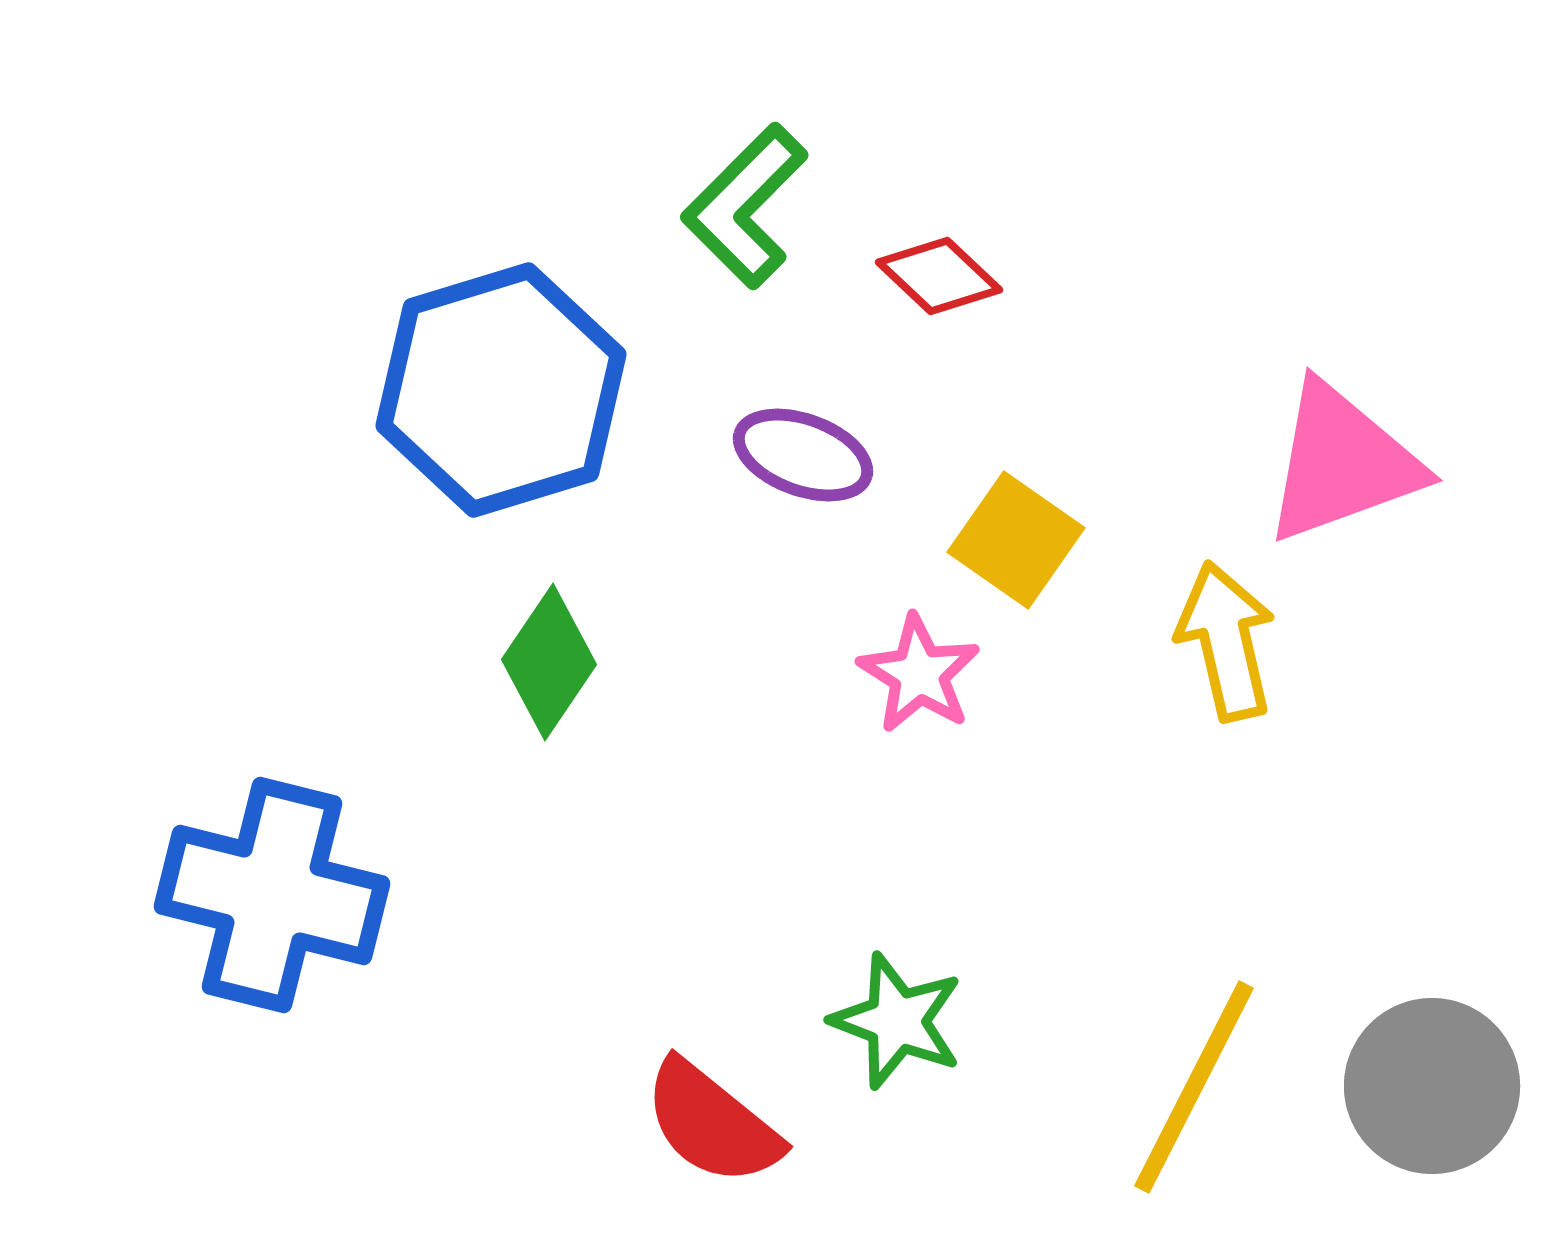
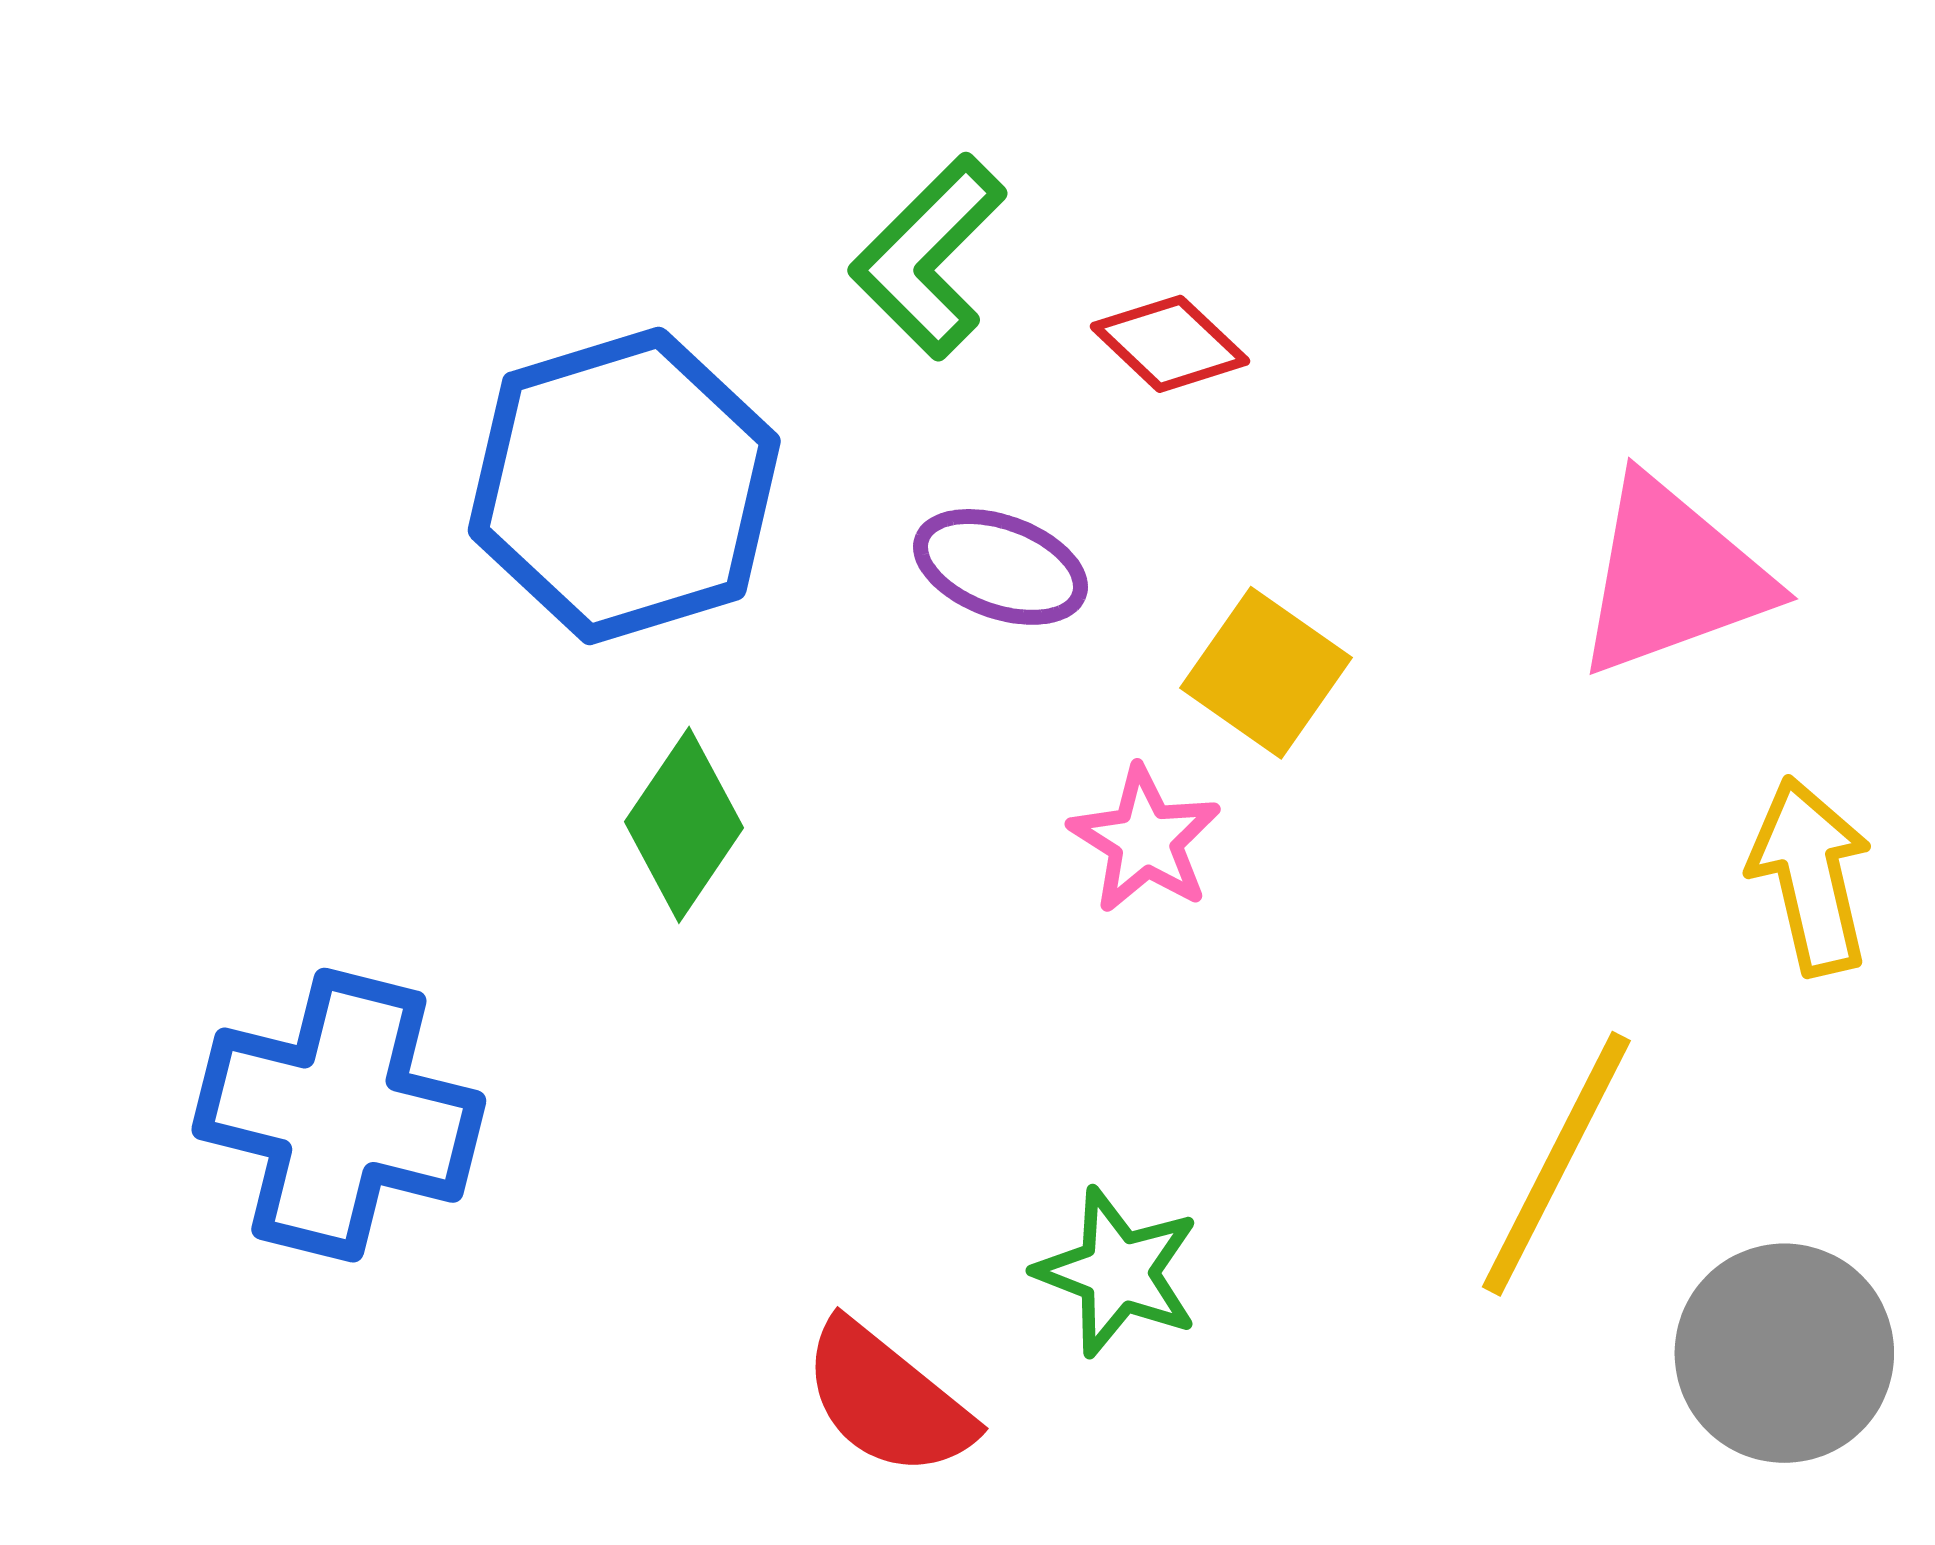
yellow arrow: (1226, 641) -> (1810, 876), moved
yellow line: (1194, 1087) -> (1556, 1164), moved

